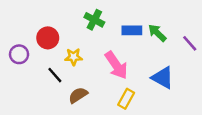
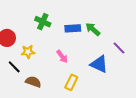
purple line: (190, 43) -> (119, 48), moved
pink arrow: (116, 65) -> (62, 56), size x0.6
brown semicircle: (78, 95) -> (33, 82), turned 56

